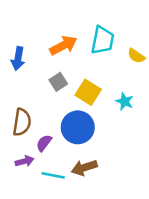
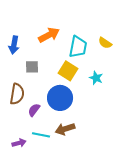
cyan trapezoid: (102, 40) -> (78, 47), moved
gray square: (58, 82) -> (32, 67), moved, turned 32
purple arrow: (24, 161) -> (19, 143), moved

